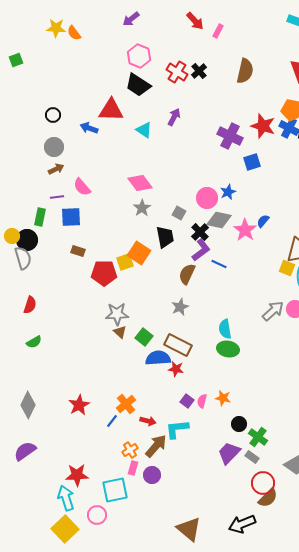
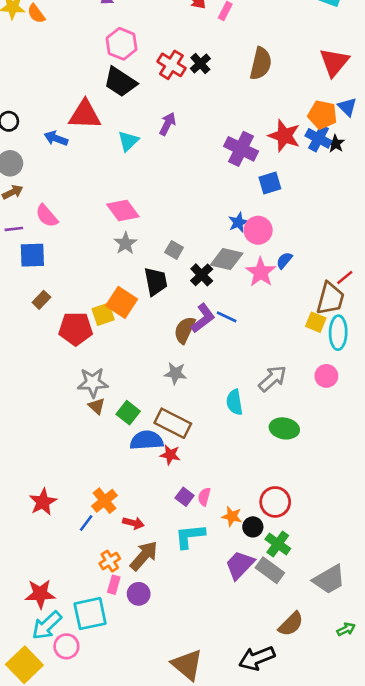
cyan triangle: (144, 130) -> (128, 141), turned 42
pink circle: (207, 198) -> (258, 230), moved
purple L-shape: (201, 250) -> (203, 318), moved
brown rectangle: (78, 251) -> (41, 300), turned -64
gray star: (180, 307) -> (175, 373), turned 30
gray arrow: (273, 311) -> (273, 379), moved
green ellipse: (228, 349) -> (284, 428), moved
orange star: (223, 398) -> (232, 516), moved
cyan L-shape: (177, 429) -> (190, 536), moved
gray rectangle: (252, 457) -> (270, 570), size x1.5
red circle: (263, 483) -> (275, 502), moved
cyan arrow: (66, 498) -> (47, 625), moved, turned -115

